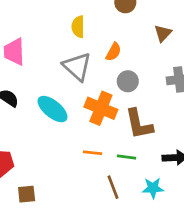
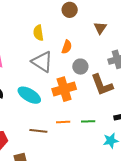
orange cross: (101, 108) -> (64, 89), turned -30
brown L-shape: (139, 124) -> (102, 85), moved
brown line: (113, 187) -> (38, 131), moved, turned -54

